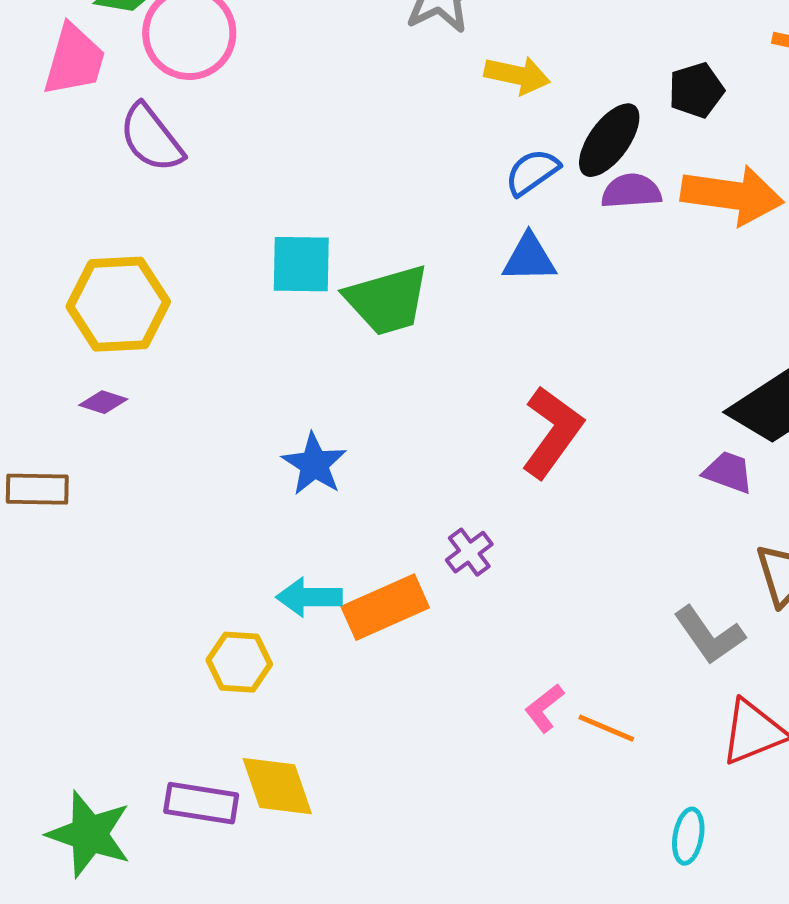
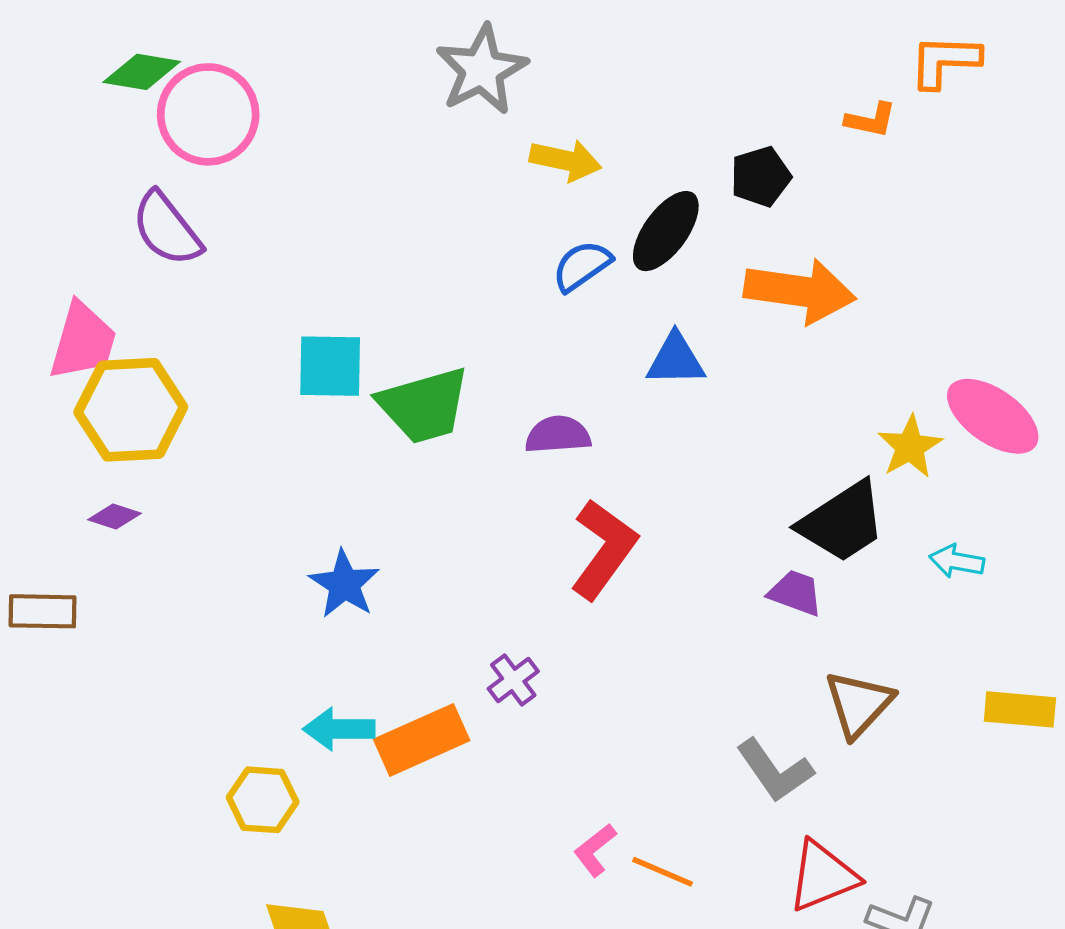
pink trapezoid: (74, 60) -> (83, 341), moved
purple semicircle: (631, 191) -> (558, 435), moved
blue triangle: (529, 258) -> (676, 360), moved

